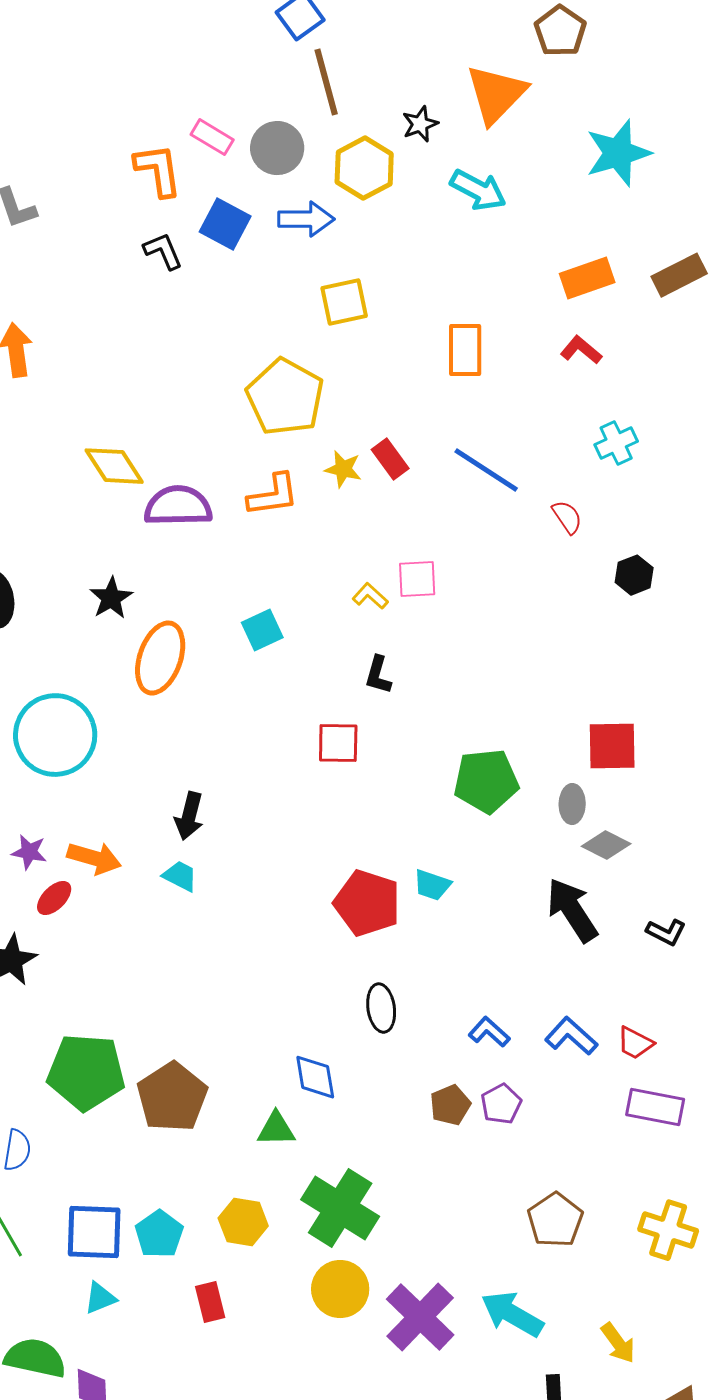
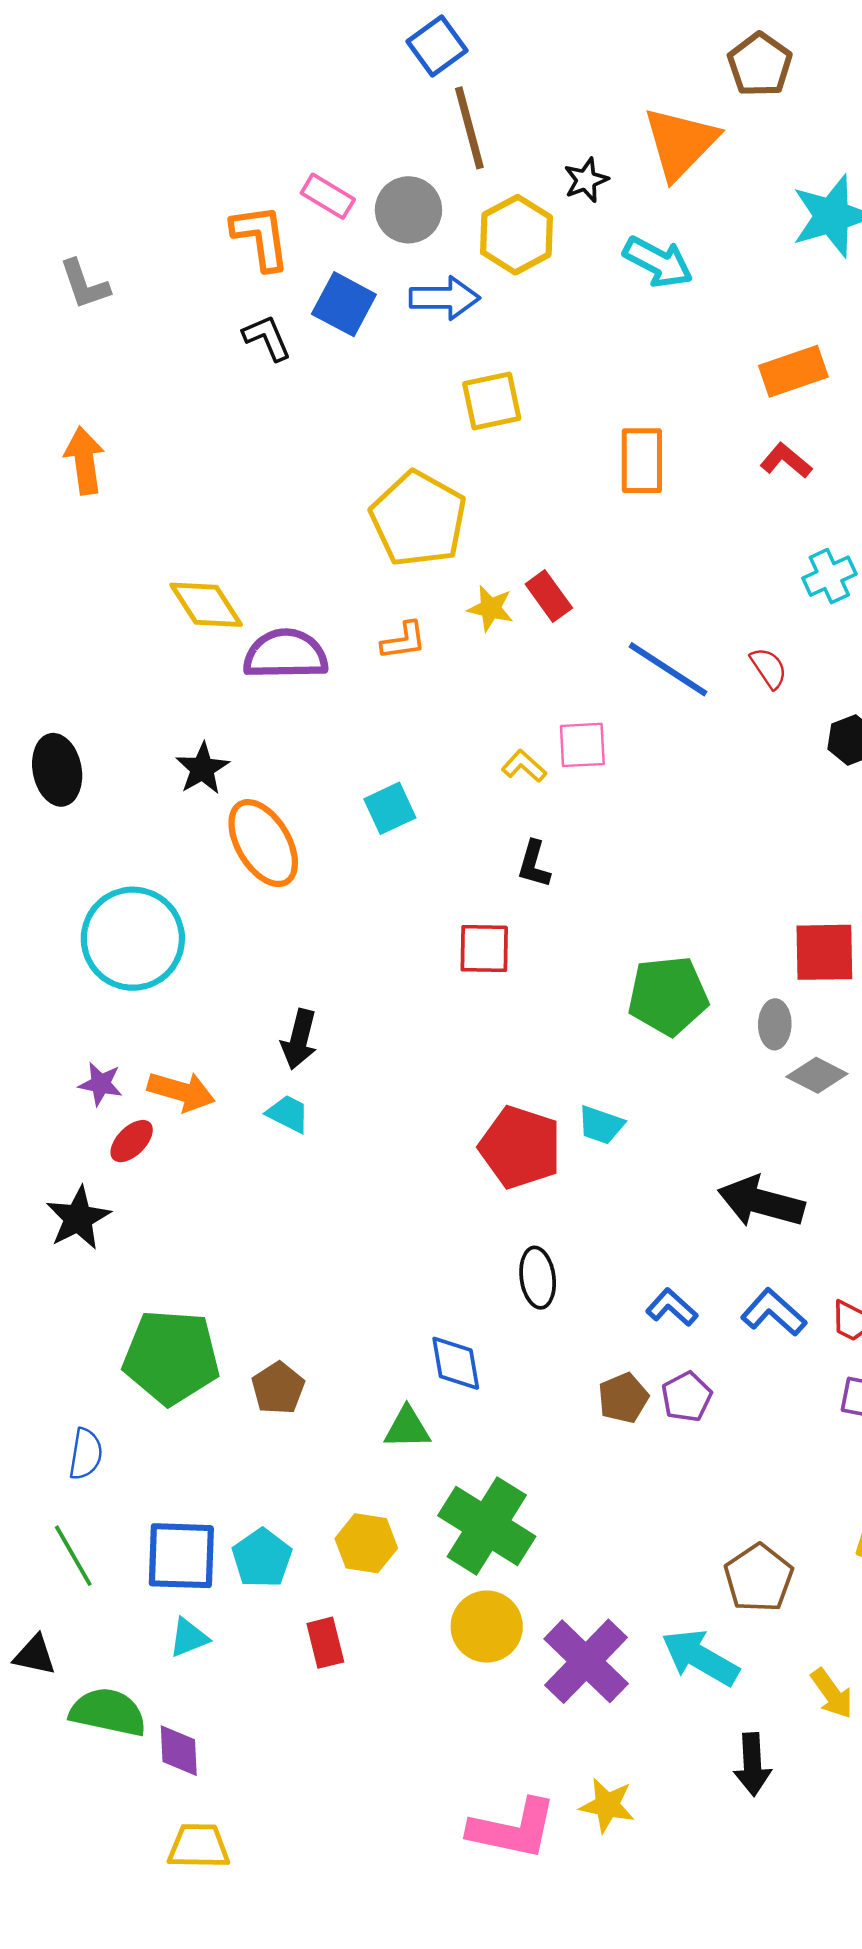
blue line: (486, 470) -> (668, 669), moved
orange L-shape: (273, 495) -> (404, 641), size x0.7
orange ellipse: (160, 658) -> (263, 843), turned -50
black arrow: (572, 910) -> (761, 1202), moved, turned -42
brown pentagon: (172, 1097) -> (278, 1388), size x0.6
brown pentagon: (555, 1220) -> (759, 1578), moved

